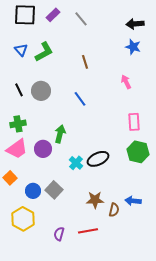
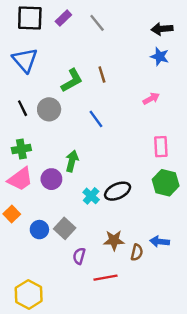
blue triangle: (21, 50) -> (25, 60), size x1.6
green L-shape: (44, 52) -> (72, 81), moved
pink arrow: (126, 82) -> (151, 99), turned 88
yellow hexagon: (23, 219) -> (29, 294), moved
purple semicircle: (59, 234) -> (79, 256), moved

